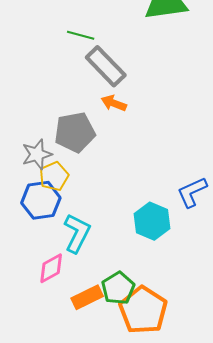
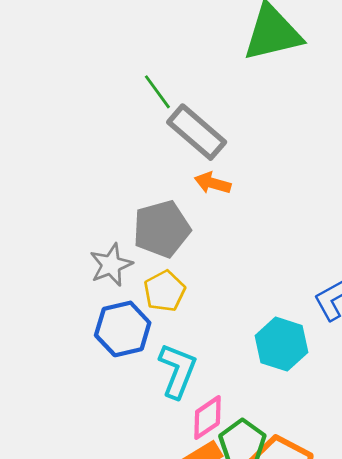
green line: (81, 35) -> (157, 92), turned 44
yellow pentagon: (54, 176) -> (165, 291), moved
pink diamond: (51, 268) -> (207, 418), moved

